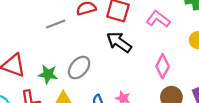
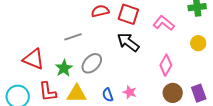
gray line: (56, 24) -> (73, 37), moved
green star: (48, 74) -> (64, 68), turned 30

